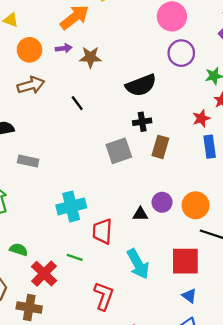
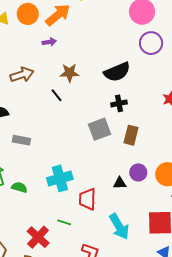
orange circle: (30, 50) -> (28, 14), moved
brown star: (90, 57) -> (70, 73), moved
black line: (77, 103) -> (57, 95), moved
brown rectangle: (160, 147) -> (131, 135), moved
green semicircle: (19, 250) -> (19, 187), moved

